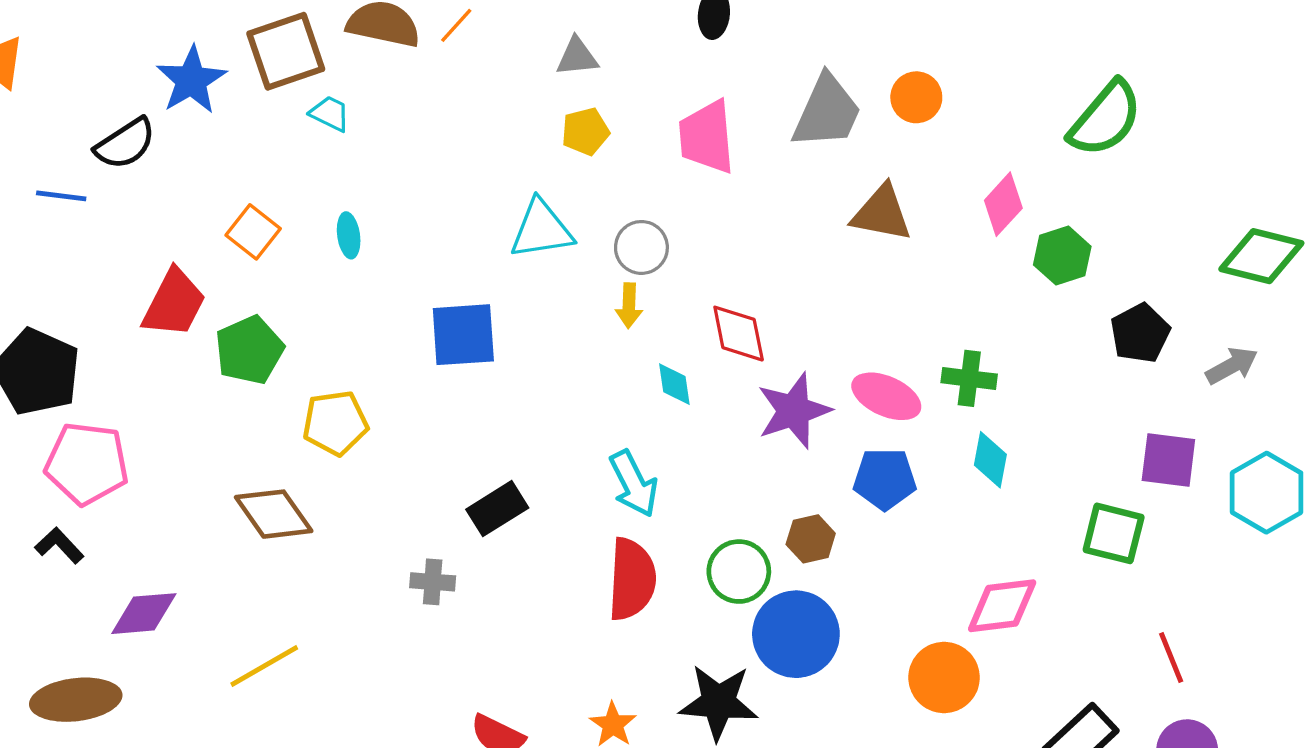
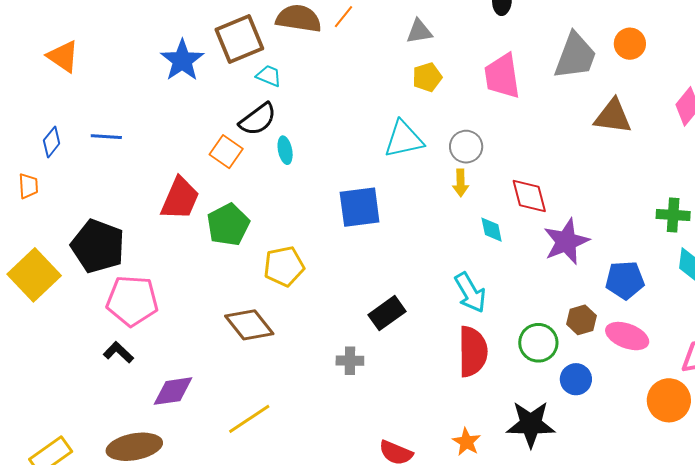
black semicircle: (125, 144) -> (258, 119), moved
pink ellipse: (886, 396) -> (627, 336), moved
blue circle: (796, 634) -> (576, 379), size x0.6

